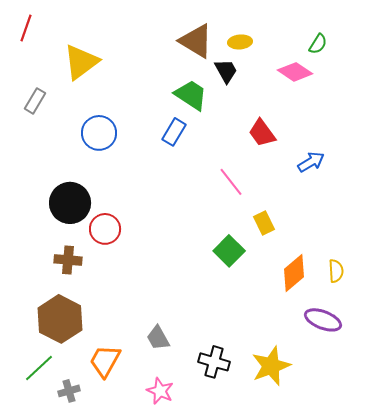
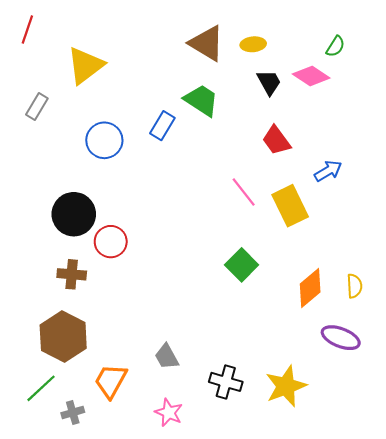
black trapezoid: (226, 71) -> (269, 82), moved
blue rectangle: (174, 132) -> (162, 126), moved
yellow rectangle: (264, 223) -> (290, 206), moved, size x1.6

